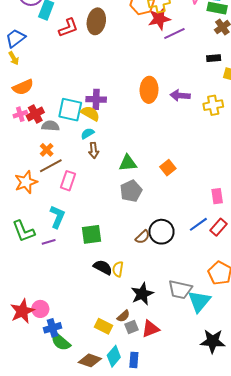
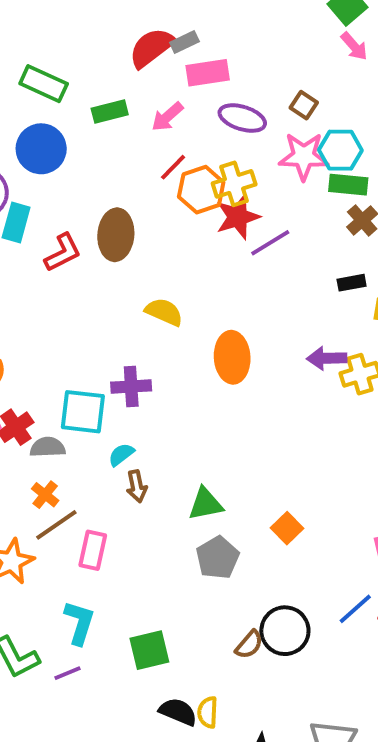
purple arrow: (180, 95) -> (327, 358), moved
yellow semicircle: (90, 113) -> (164, 312), moved
orange square: (168, 168) -> (287, 528), moved

